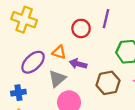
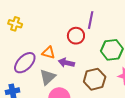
yellow cross: (24, 20) -> (15, 24), size x0.6
red circle: (81, 28) -> (76, 36), moved

